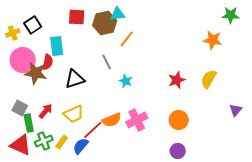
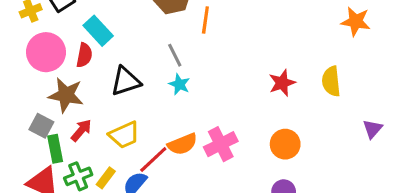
orange line: (127, 39) -> (205, 20), turned -30
orange star: (213, 40) -> (356, 21), moved
cyan rectangle: (57, 46) -> (98, 31), turned -36
brown star: (36, 73) -> (66, 95), moved
yellow semicircle: (209, 79) -> (331, 81), turned -36
cyan star: (126, 81) -> (179, 84), moved

